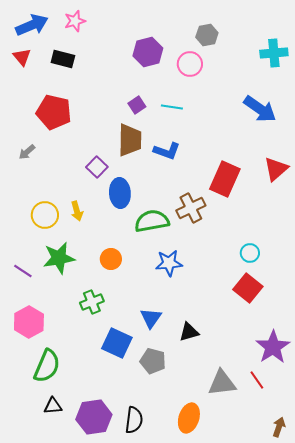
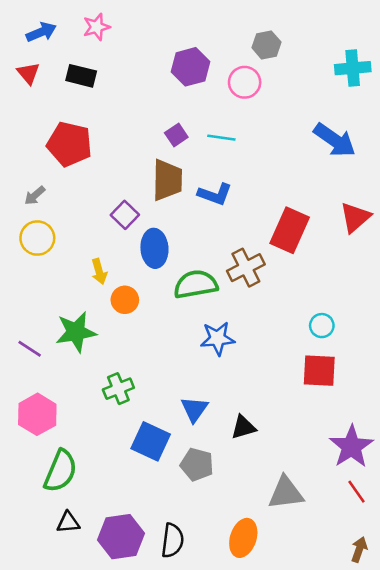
blue arrow: (32, 25) -> (41, 32), size x0.7
yellow circle: (45, 215) -> (37, 238), moved
orange circle: (111, 259) -> (125, 300), moved
red square: (248, 288) -> (319, 371), turned -36
red line: (257, 380) -> (357, 492), moved

